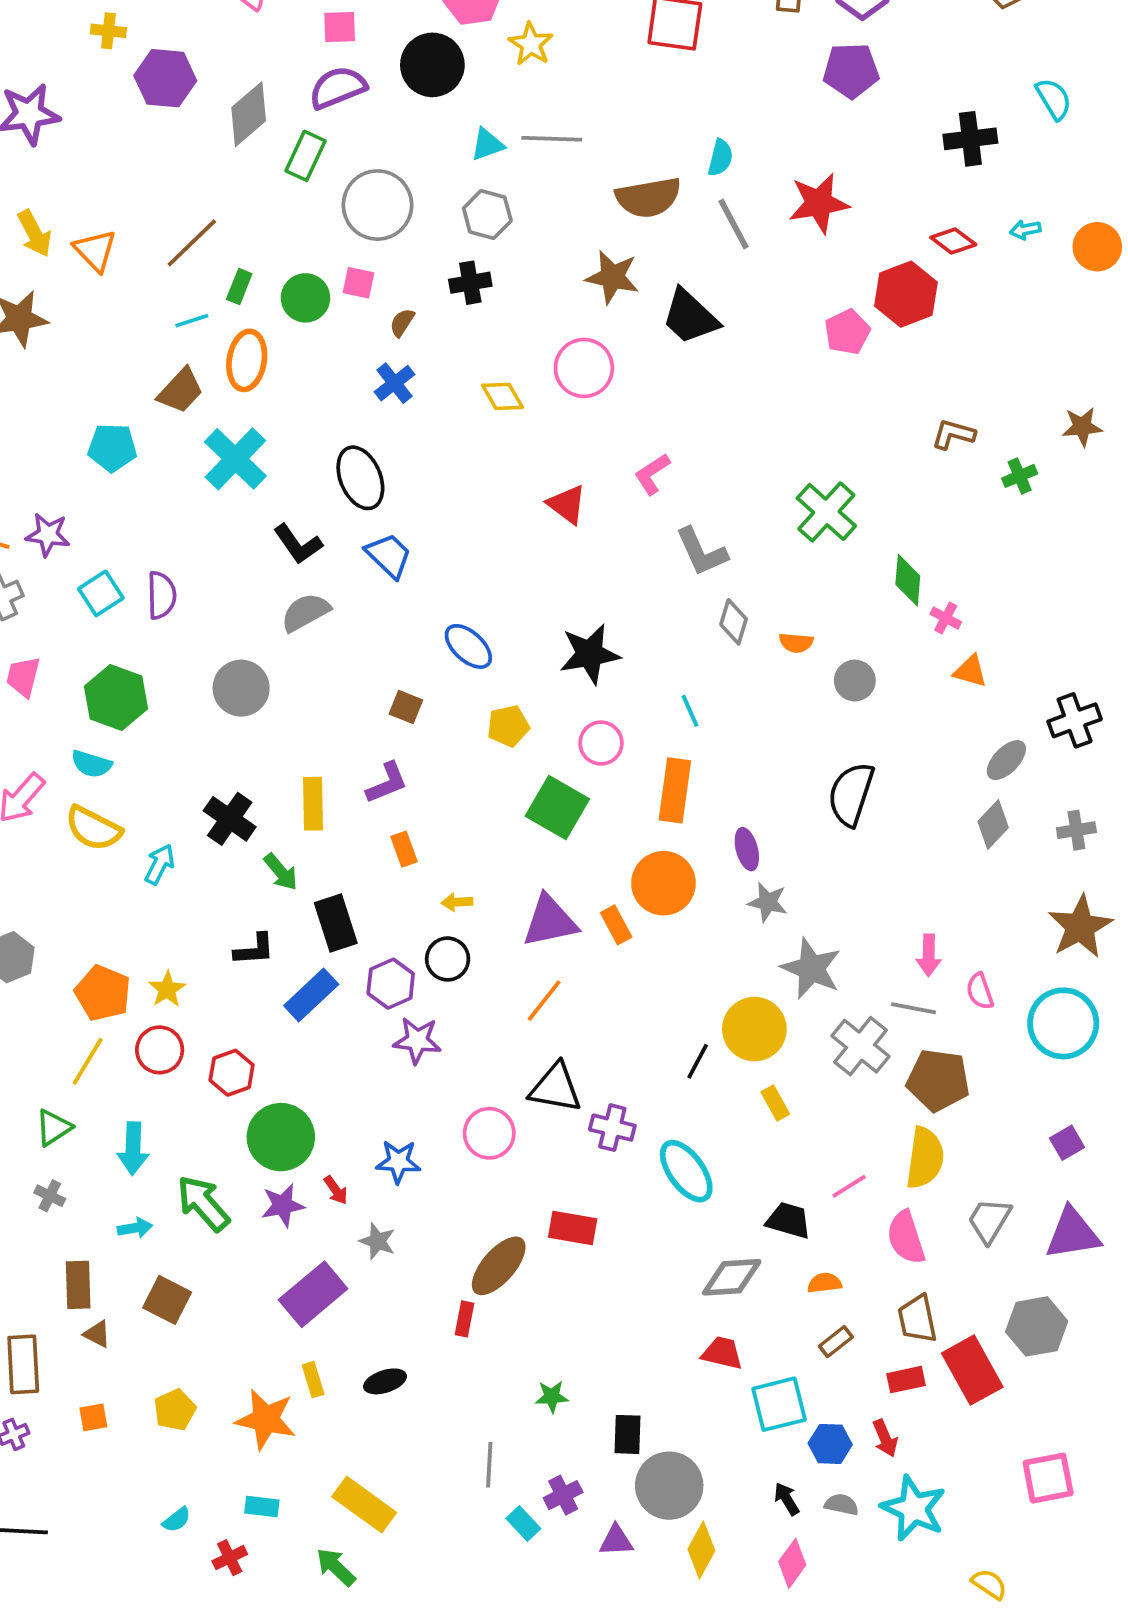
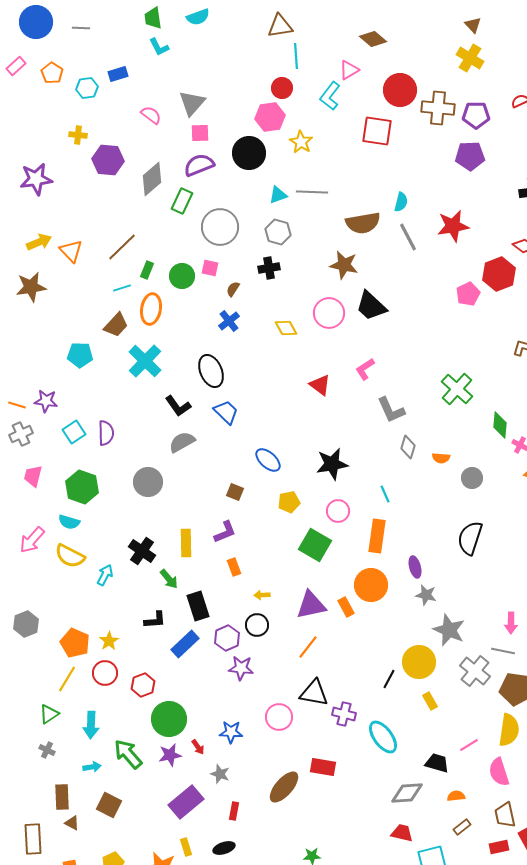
yellow arrow: (35, 233) -> (39, 242), turned -85
black trapezoid: (690, 317) -> (371, 306), moved
red rectangle: (465, 1319) -> (234, 811), moved

